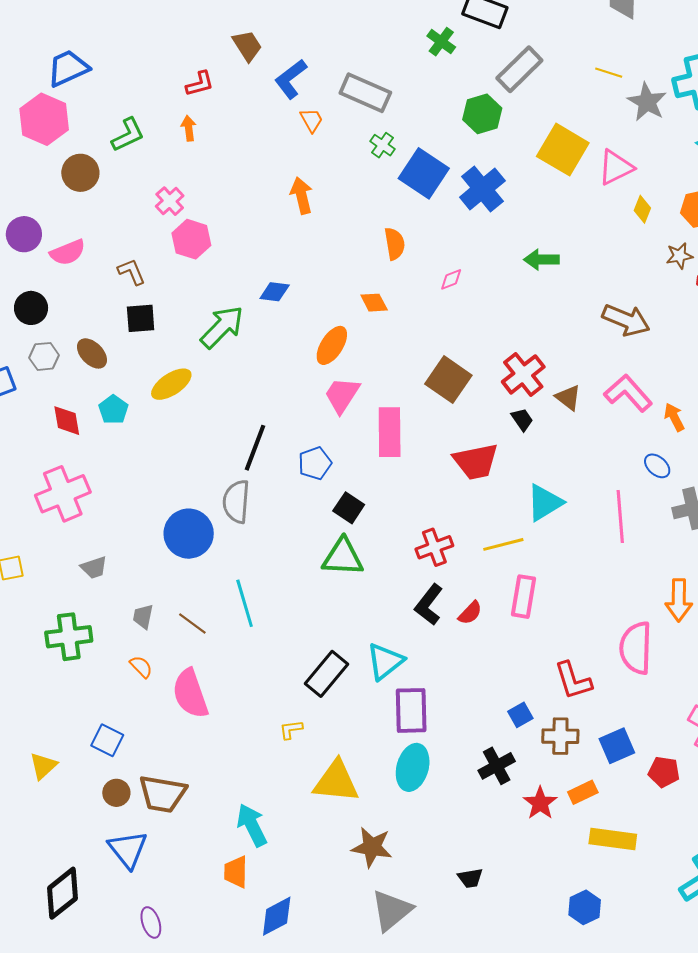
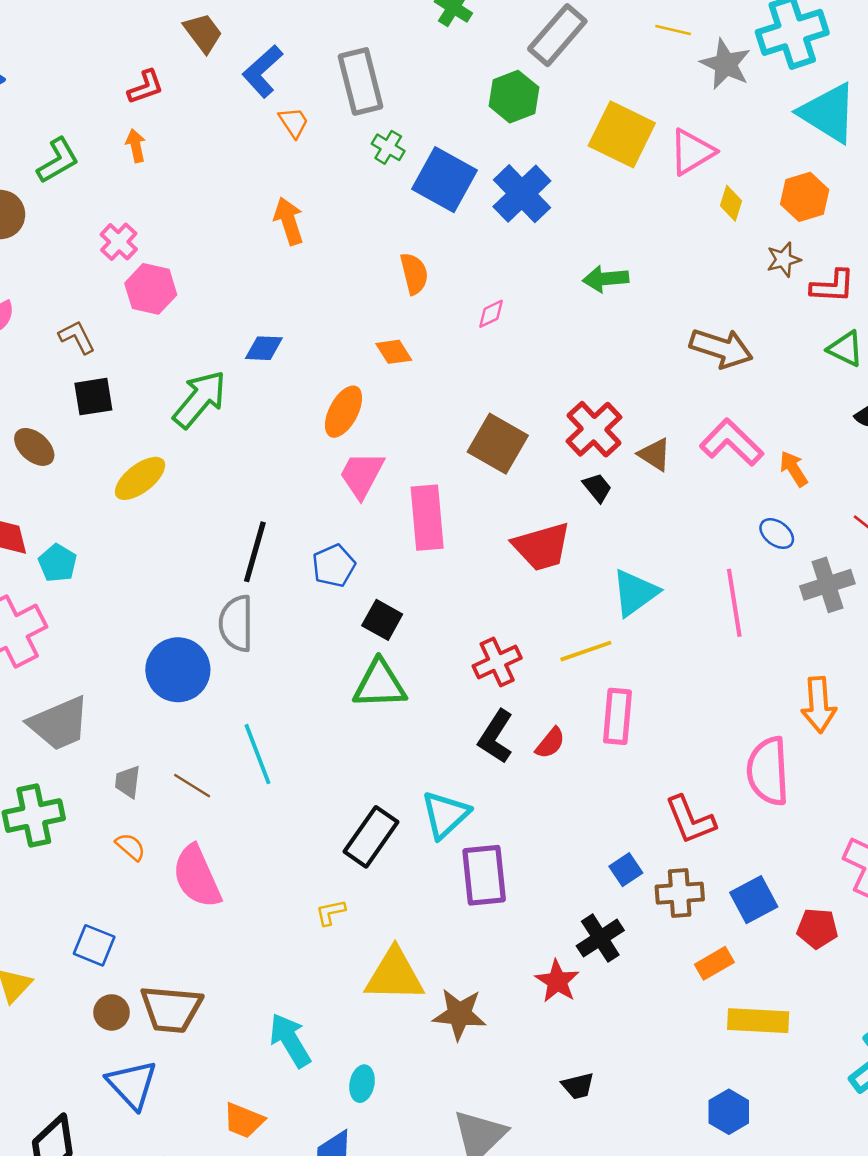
gray rectangle: (365, 93) -> (361, 81), turned 57
cyan pentagon: (113, 410) -> (58, 563), moved
gray trapezoid: (94, 568) -> (59, 724), size x1.8
cyan ellipse: (413, 767) -> (362, 1084), moved, size x0.6
red star: (540, 803) -> (557, 981), moved
brown star: (372, 847) -> (459, 1014), moved
orange trapezoid: (236, 872) -> (244, 1120), moved, turned -64

